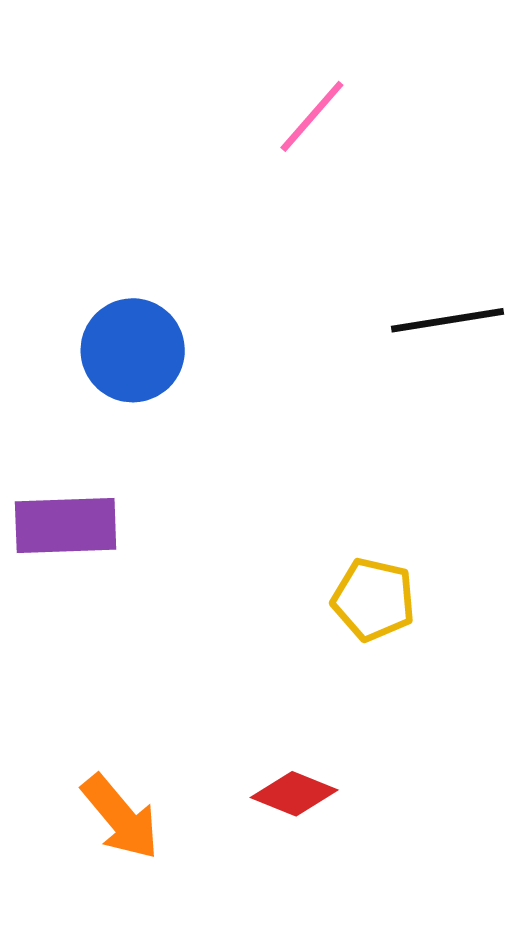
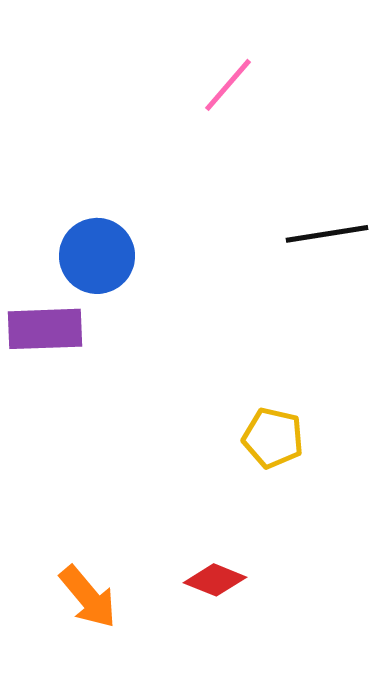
purple rectangle: (66, 526) -> (45, 329), moved

